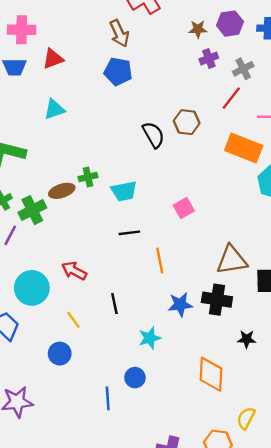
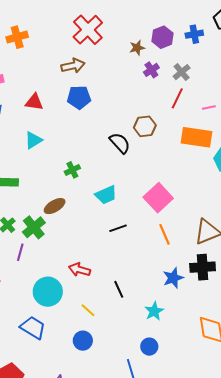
brown arrow: (119, 33) -> (73, 66), turned -65
red triangle: (53, 59) -> (34, 102), moved, turned 42
green cross: (88, 177) -> (72, 170), moved
pink square: (184, 208) -> (158, 198), size x1.6
orange line: (160, 260) -> (164, 234), moved

